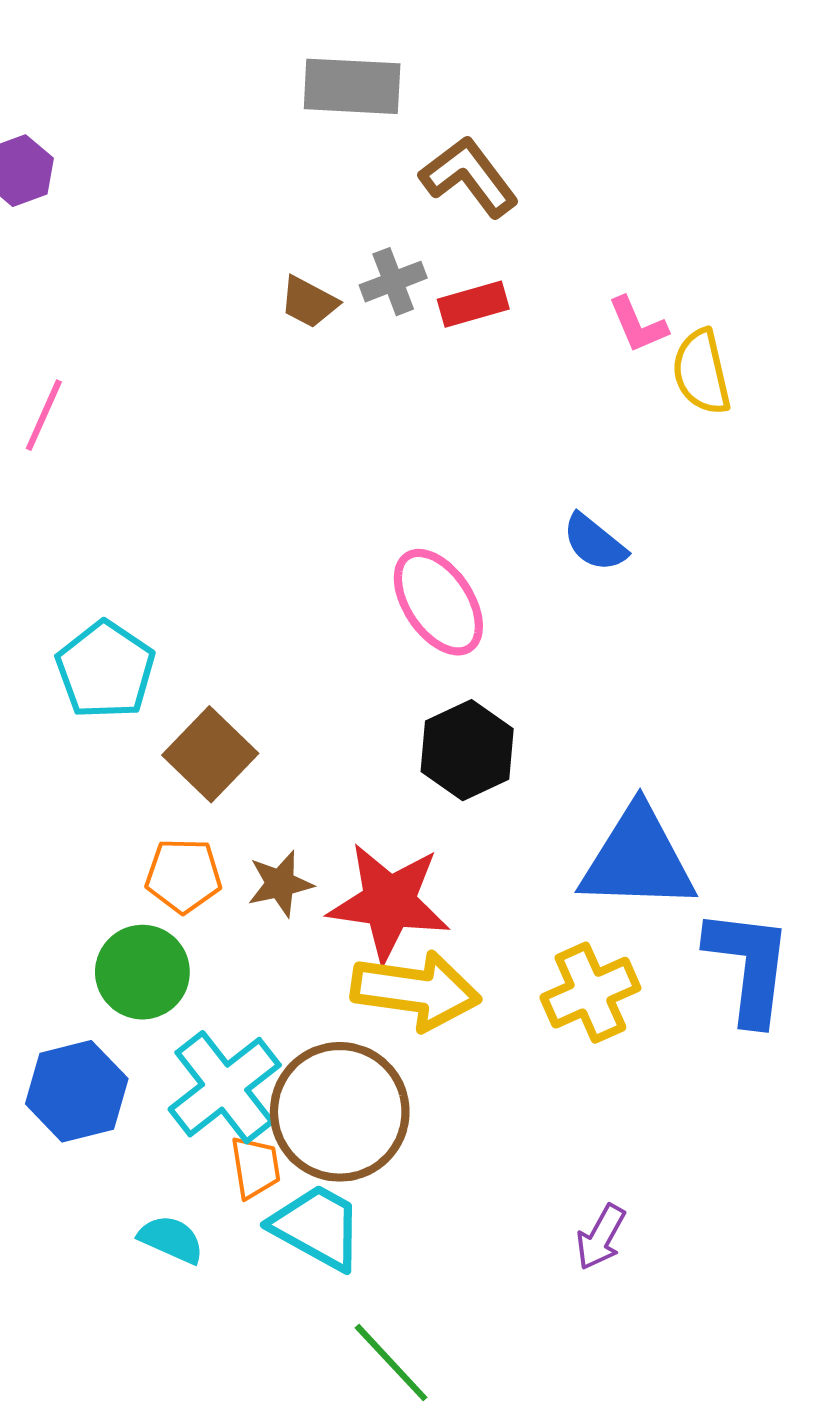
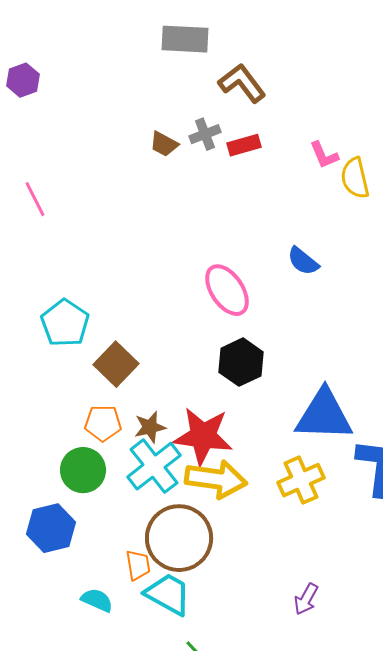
pink line: (44, 415) -> (35, 199), turned -51
cyan cross: (225, 1087) -> (154, 466), moved

